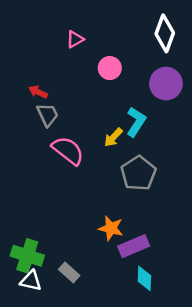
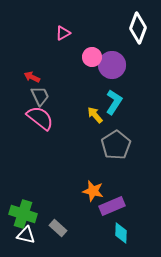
purple circle: (166, 84) -> (112, 65), moved
yellow arrow: (113, 137) -> (95, 115), turned 96
pink semicircle: (68, 151) -> (40, 118), moved

